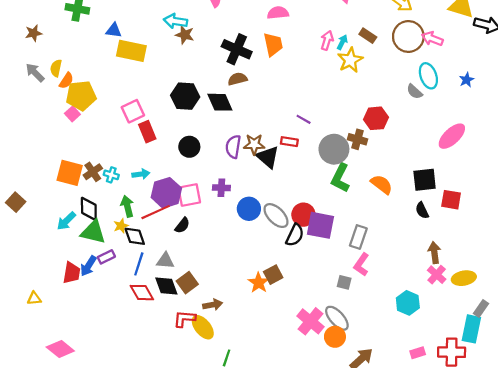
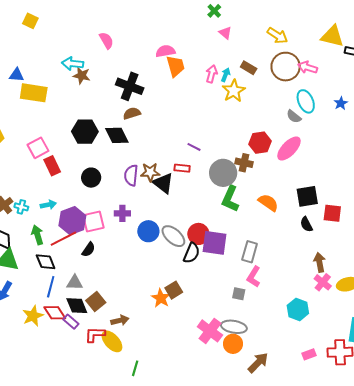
orange trapezoid: (273, 44) -> (176, 66), moved
pink ellipse: (452, 136) -> (289, 148), moved
yellow star: (121, 226) -> (33, 316), moved, size x1.5
purple rectangle: (106, 257) -> (71, 322), moved, turned 70
gray ellipse: (337, 318) -> (234, 327), turned -35

